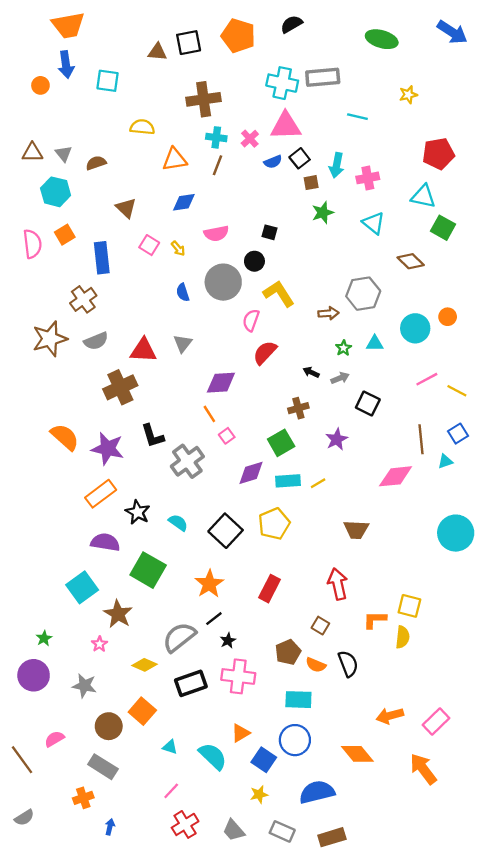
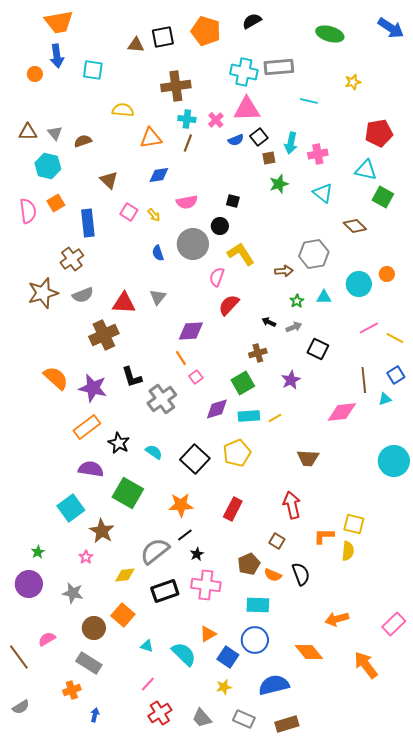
orange star: (209, 584) -> (181, 505), turned 30
yellow diamond: (145, 665) -> (125, 575), turned -30
pink rectangle: (436, 722) -> (394, 624), moved

